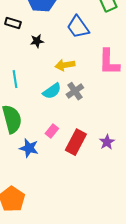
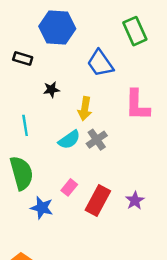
black star: (37, 41) -> (51, 90), moved
yellow arrow: (65, 65) -> (85, 109), turned -72

